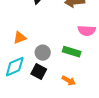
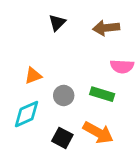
black square: (39, 72) -> (62, 138), moved
orange arrow: (69, 81) -> (98, 133), size x1.6

